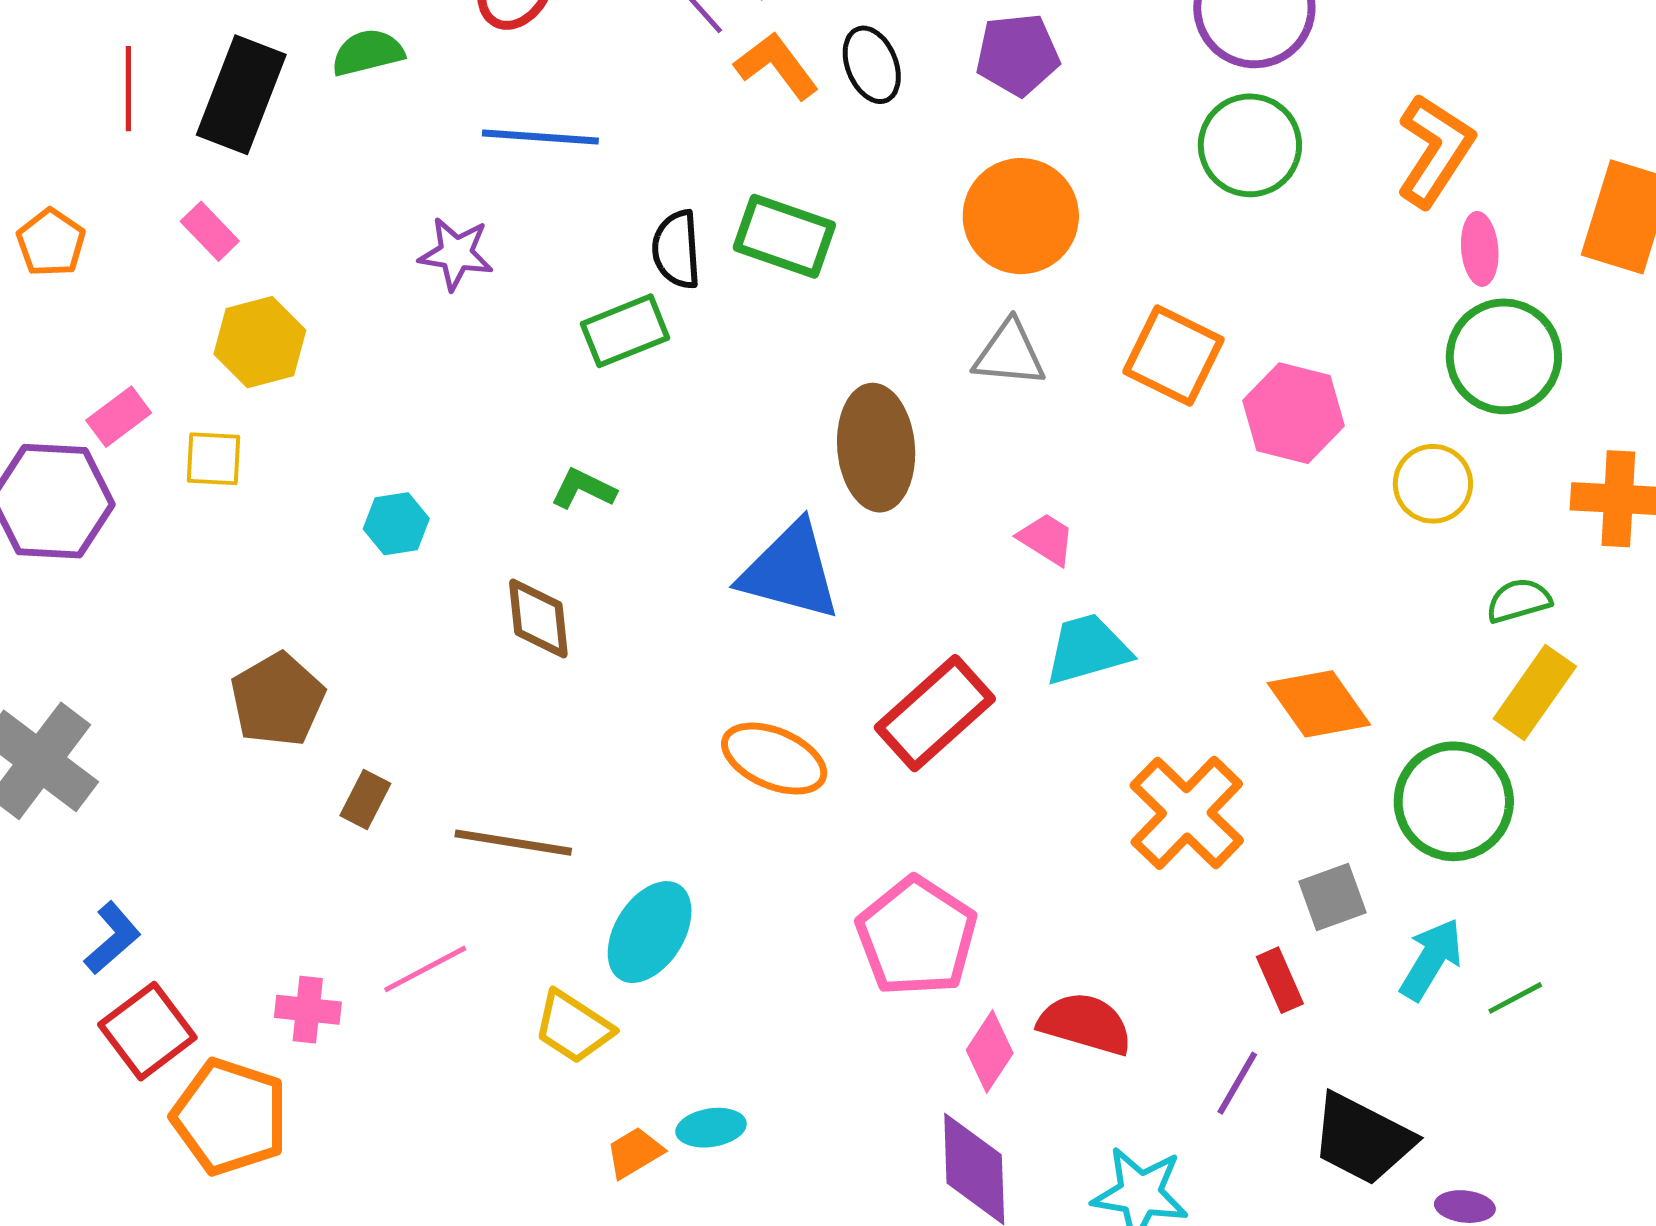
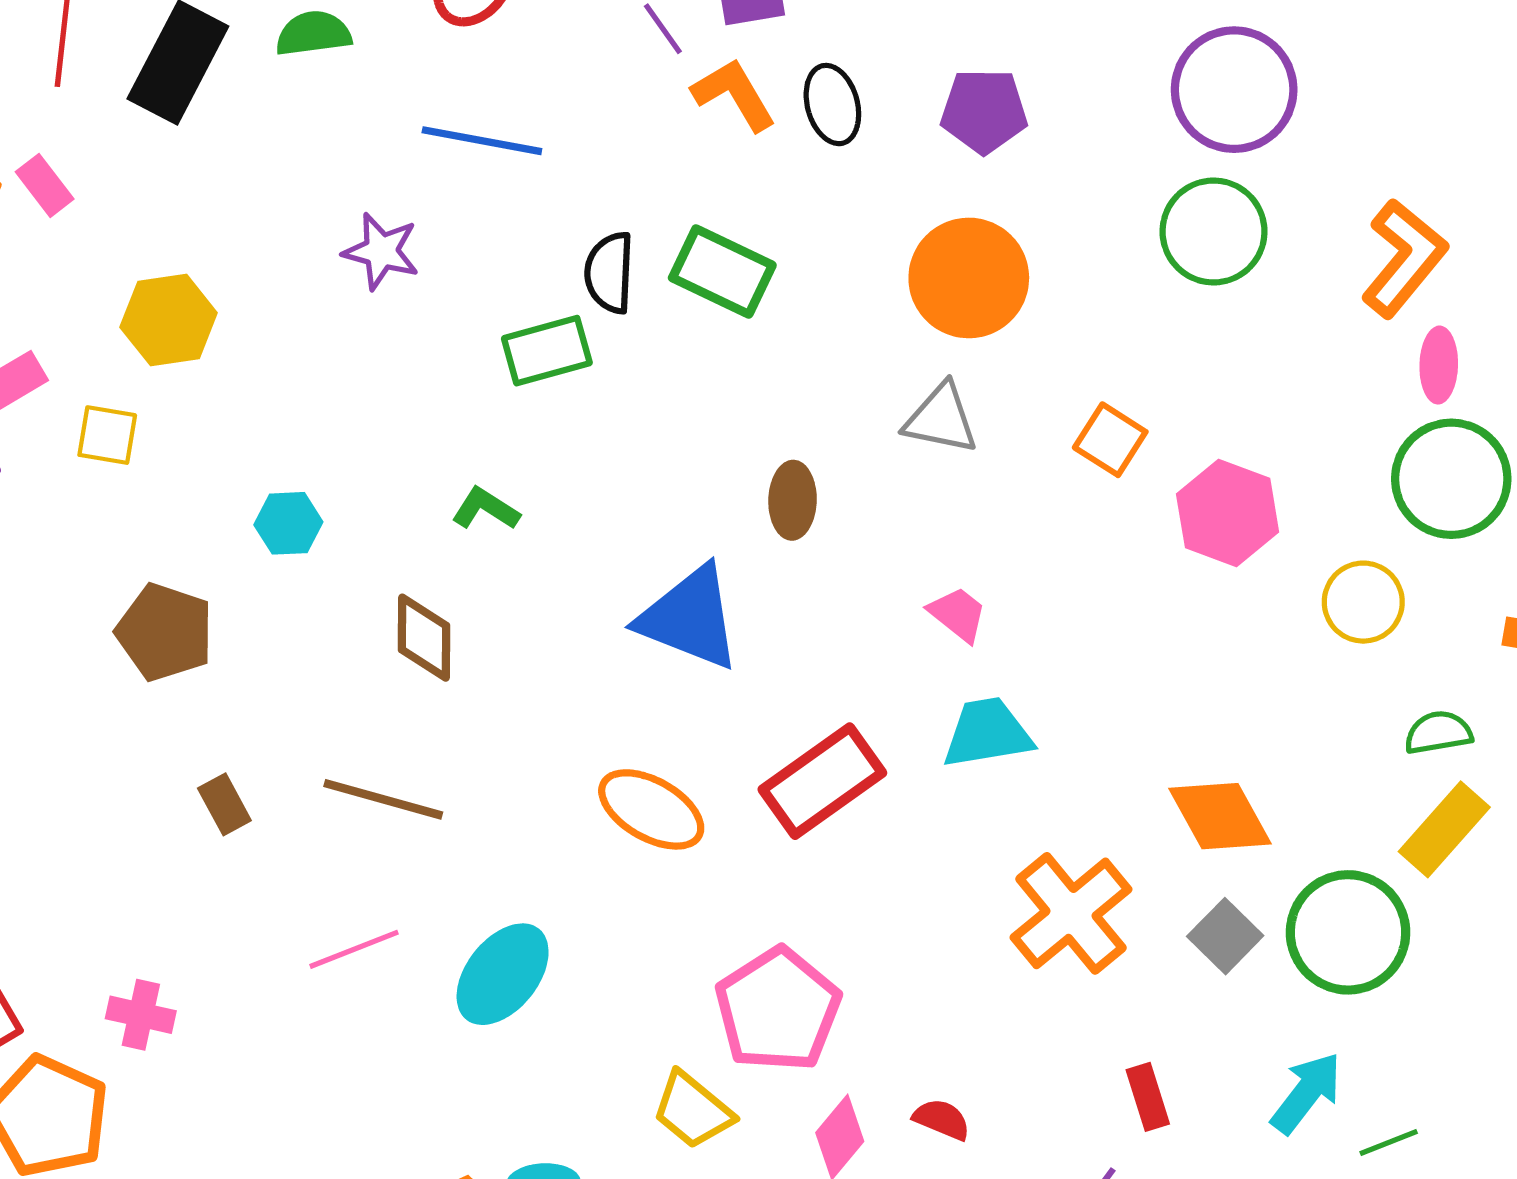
pink rectangle: (210, 231) -> (45, 185), moved
orange square: (1173, 356) -> (1110, 440), size x0.7
brown ellipse: (876, 448) -> (793, 500), size x0.6
brown pentagon: (278, 700) -> (165, 632), moved, turned -30
brown rectangle: (365, 799) -> (224, 804), turned -62
brown line: (513, 843) -> (383, 799), moved
gray square: (1332, 897) -> (1225, 936), moved, turned -32
pink line: (425, 969) -> (354, 949), moved
red semicircle: (1085, 1024) -> (942, 1119), size x0.6
yellow trapezoid: (573, 1027) -> (693, 1110), moved

